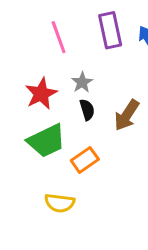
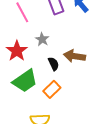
black semicircle: (87, 110) -> (54, 64), moved
brown arrow: (127, 115) -> (75, 56), turned 75

